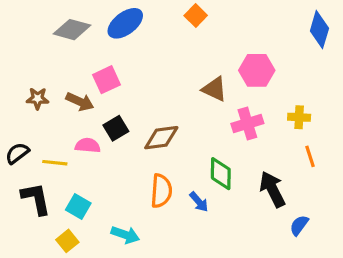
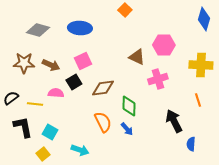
blue ellipse: (125, 23) -> (80, 28), moved, turned 40
gray diamond: (72, 30) -> (38, 30), moved
pink square: (106, 80) -> (83, 61), moved
brown star: (38, 98) -> (24, 63), size x1.5
yellow cross: (299, 117) -> (201, 65), moved, size x1.6
green diamond: (221, 174) -> (129, 106), moved
orange semicircle: (161, 191) -> (103, 122), turned -30
blue semicircle: (299, 225) -> (191, 144), turned -32

